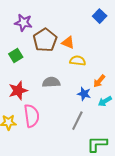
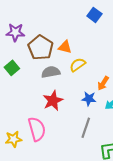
yellow semicircle: (78, 61) -> (78, 65), turned -35
gray semicircle: (51, 82) -> (51, 72), moved
red star: (18, 91) -> (53, 101), moved

